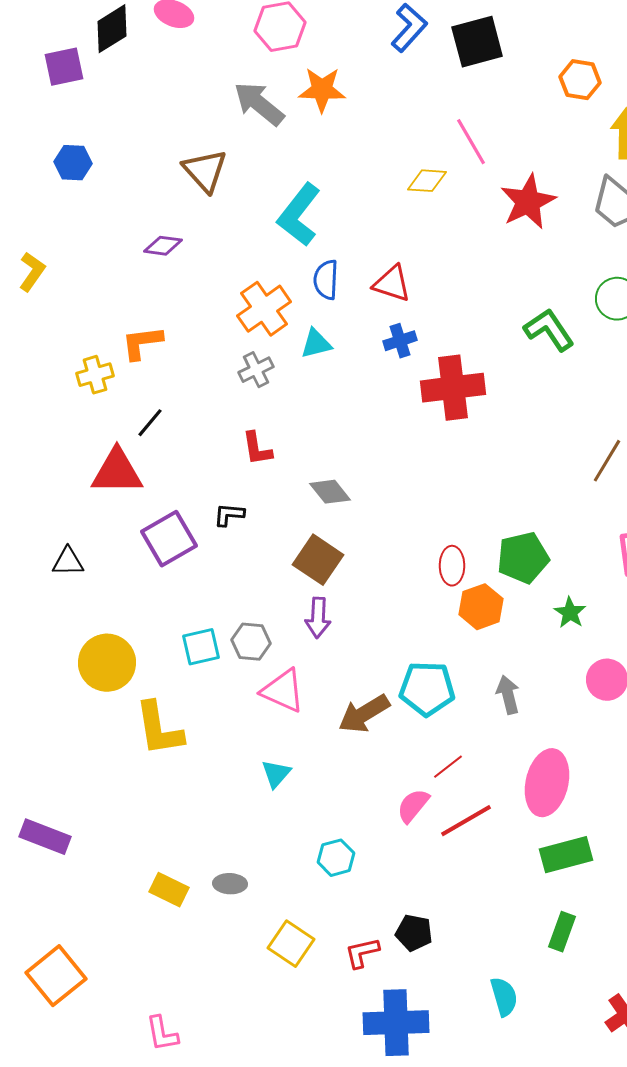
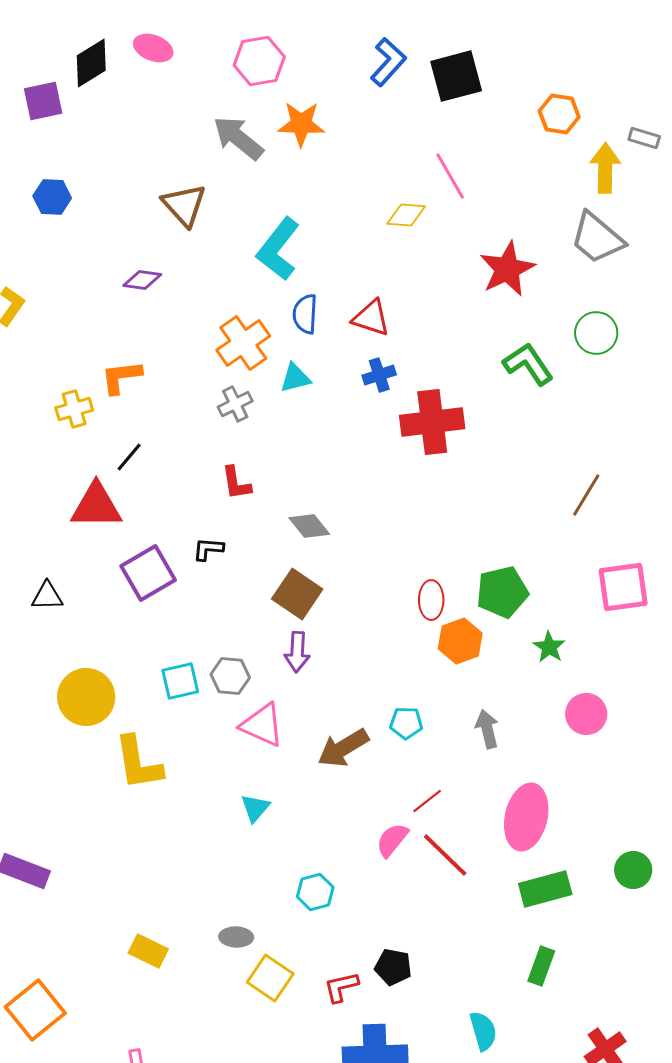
red star: (528, 202) -> (507, 269), moved
cyan pentagon: (427, 689) -> (406, 723), size x0.6
red line: (466, 821) -> (445, 855), turned 74
gray ellipse: (230, 884) -> (236, 937), moved
yellow rectangle: (169, 890) -> (148, 951), moved

